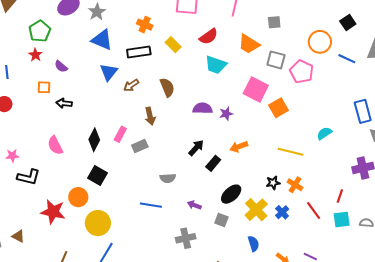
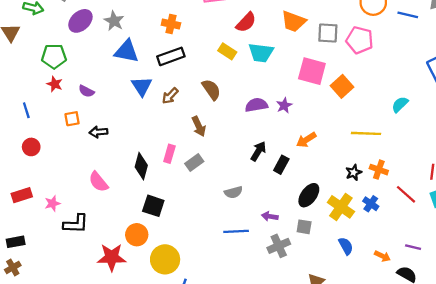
green pentagon: (40, 31) -> (54, 56), turned -30
yellow rectangle: (173, 45) -> (227, 51), moved
blue line: (151, 205) -> (236, 231), moved
gray cross: (186, 238) -> (279, 246), moved

